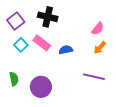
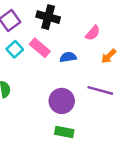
pink semicircle: (98, 29) -> (93, 33), moved
purple circle: (41, 87) -> (62, 101), moved

